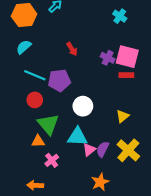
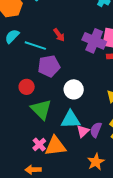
purple cross: (108, 58) -> (94, 41), size x1.6
cyan line: (35, 75) -> (35, 46), moved
orange triangle: (38, 141) -> (55, 146), moved, size x1.6
pink cross: (52, 160) -> (39, 144), moved

